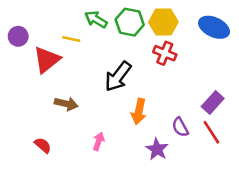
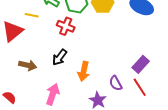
red cross: (165, 53) -> (66, 26), moved
black arrow: (118, 77) -> (60, 57), moved, size x0.7
pink arrow: (99, 141) -> (53, 94), size x1.5

